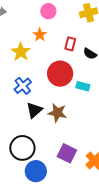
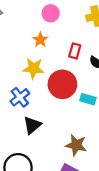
yellow star: (21, 52) -> (33, 68), moved, turned -30
brown star: (57, 113) -> (76, 145), moved

